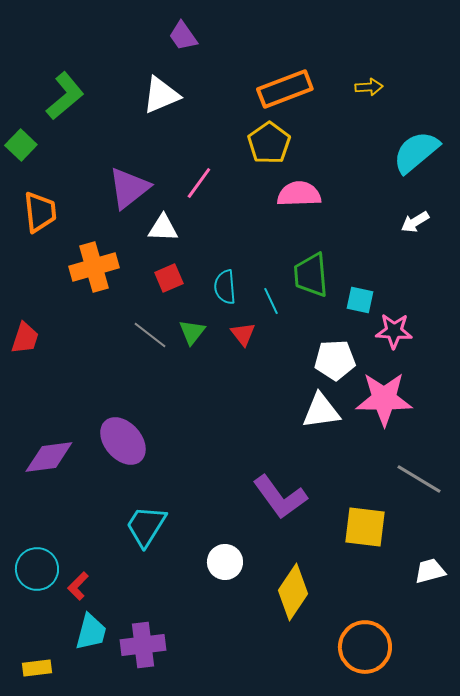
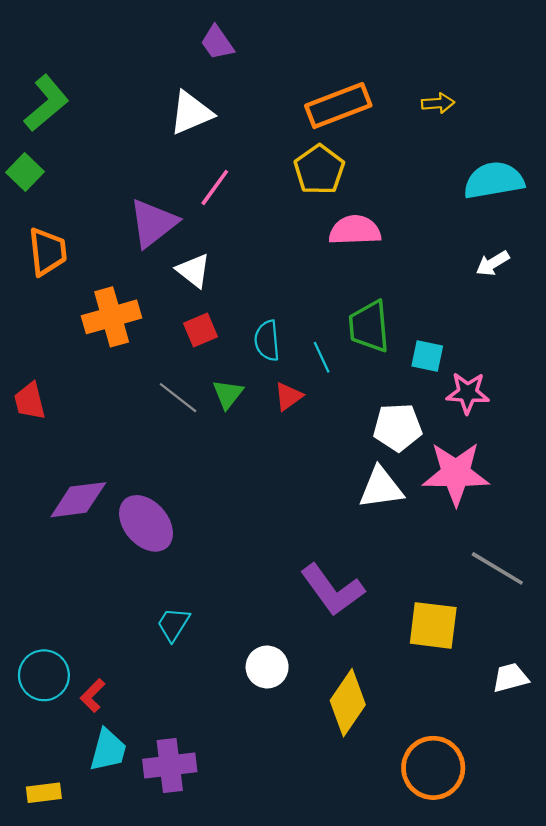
green L-shape: (65, 96) -> (46, 103), moved
cyan semicircle: (416, 152) -> (494, 180), turned 30
pink line: (199, 183) -> (215, 187), moved
white triangle: (163, 228) -> (193, 271), turned 36
red triangle: (243, 334) -> (288, 396), turned 32
red trapezoid: (25, 338) -> (30, 401), turned 148
purple diamond: (49, 457) -> (78, 500), moved
cyan trapezoid: (146, 526) -> (173, 624), size x0.7

